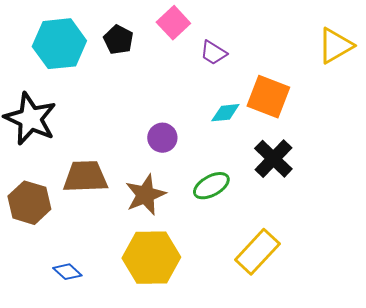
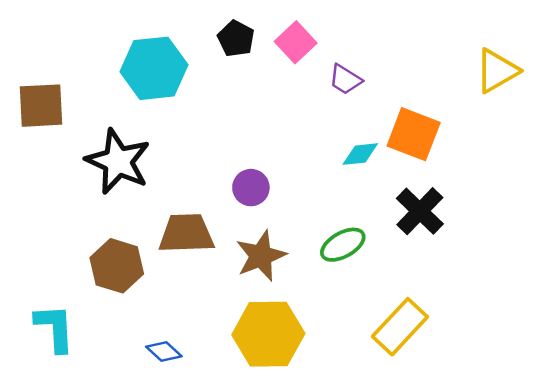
black pentagon: (118, 40) -> (236, 39), moved
purple circle: (162, 138) -> (251, 188), moved

